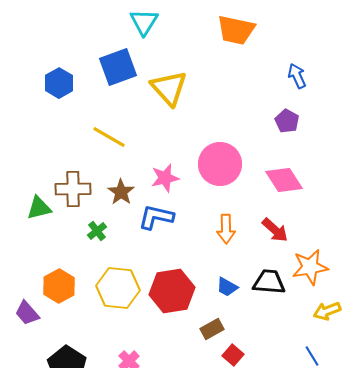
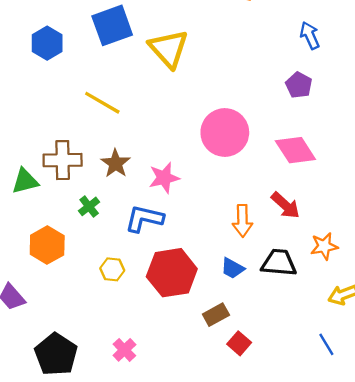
pink star: (165, 178) -> (164, 178), moved
blue L-shape: (156, 217) -> (144, 219), moved
orange arrow: (226, 229) -> (242, 221), moved
orange star: (310, 267) -> (324, 246), size x0.7
orange hexagon: (59, 286) -> (47, 245), moved
yellow hexagon: (118, 288) -> (112, 269), size x0.5

